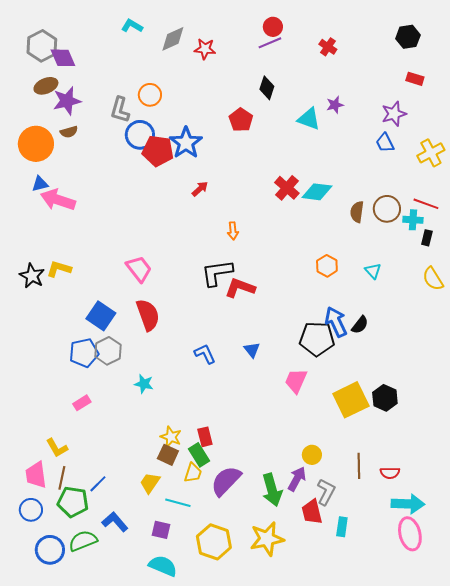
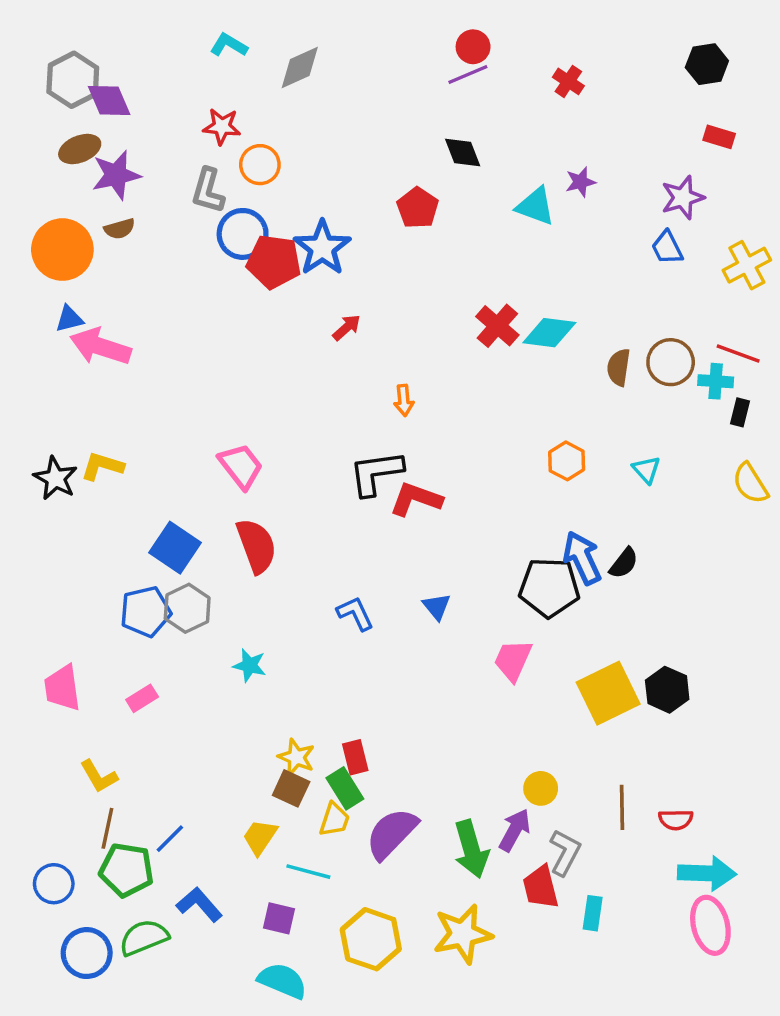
red star: (205, 49) -> (222, 126), moved
black diamond: (267, 88) -> (463, 152), turned -40
pink trapezoid: (36, 475) -> (62, 688), moved

